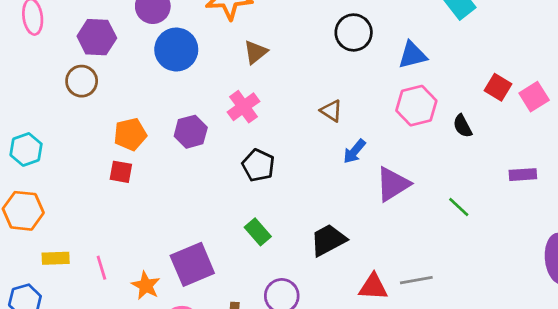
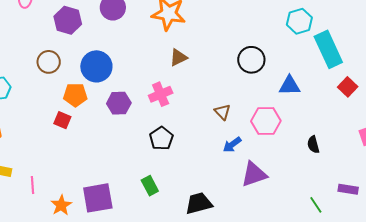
blue circle: (176, 49) -> (96, 66), moved
brown circle: (82, 81) -> (49, 62), moved
red square: (498, 87) -> (348, 87), moved
pink hexagon: (416, 106) -> (266, 121), moved
green line: (459, 207) -> (316, 205), moved

